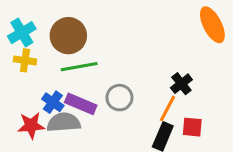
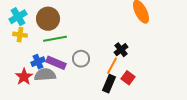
blue cross: (53, 102) -> (38, 62), turned 32
red star: (31, 125) -> (24, 77), turned -30
red square: (192, 127) -> (128, 78), turned 32

